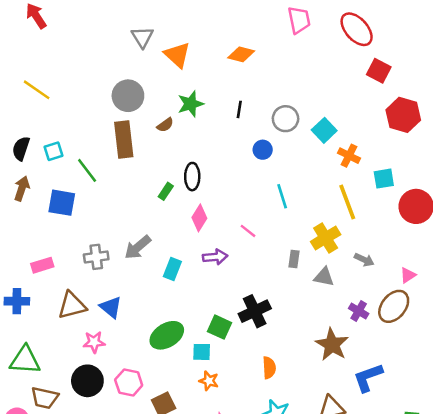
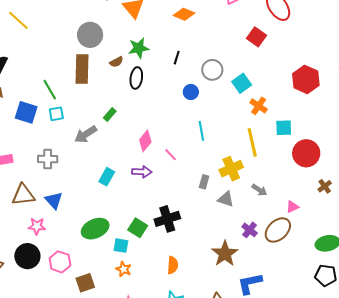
red square: (379, 71) -> (256, 37), moved
cyan square: (54, 151) -> (56, 114), moved
black ellipse: (192, 177) -> (136, 78), moved
pink diamond: (199, 218) -> (145, 141), moved
gray arrow: (138, 247) -> (86, 134), moved

